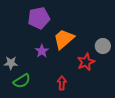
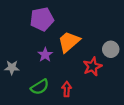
green semicircle: (22, 81) -> (40, 87), moved

